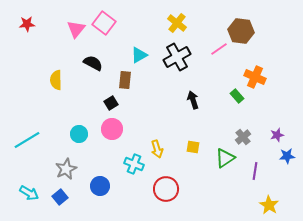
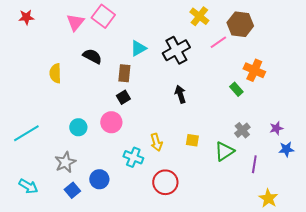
yellow cross: (177, 23) -> (199, 16), moved
black arrow: (193, 100) -> (180, 94), moved
black square: (111, 103) -> (123, 97), moved
blue square: (60, 197) -> (72, 190), moved

